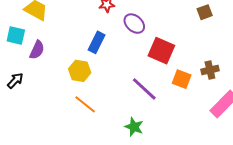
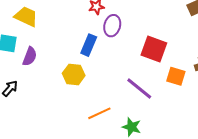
purple ellipse: (134, 24) -> (112, 26), moved, turned 65
orange line: (85, 104) -> (99, 113), moved, turned -60

